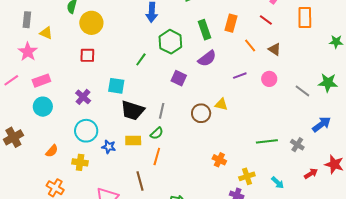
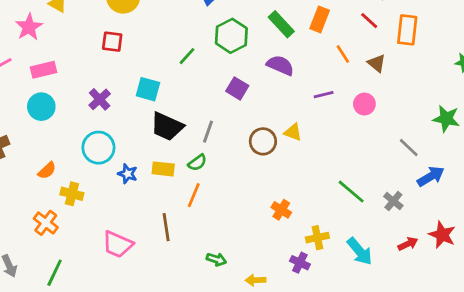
orange rectangle: (305, 17) -> (407, 30), moved
green rectangle: (204, 30) -> (281, 24), turned -30
purple semicircle: (207, 58) -> (280, 65), turned -126
gray line: (302, 91) -> (409, 148), moved
green line: (267, 141) -> (351, 192), turned 40
yellow cross: (80, 162) -> (72, 194), moved
cyan arrow: (278, 183) -> (360, 251), size x1.5

